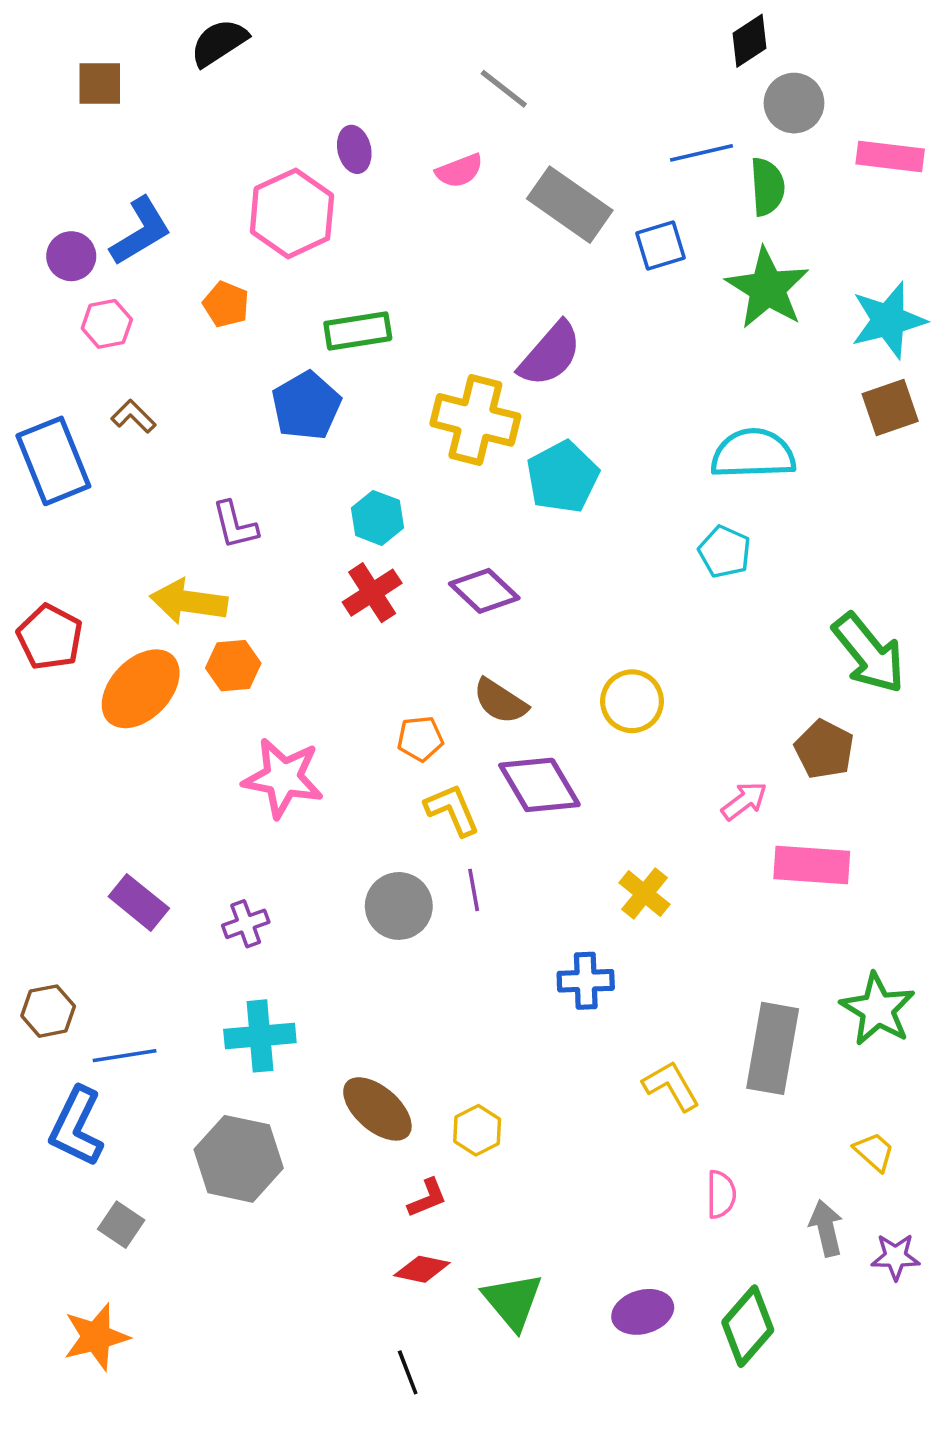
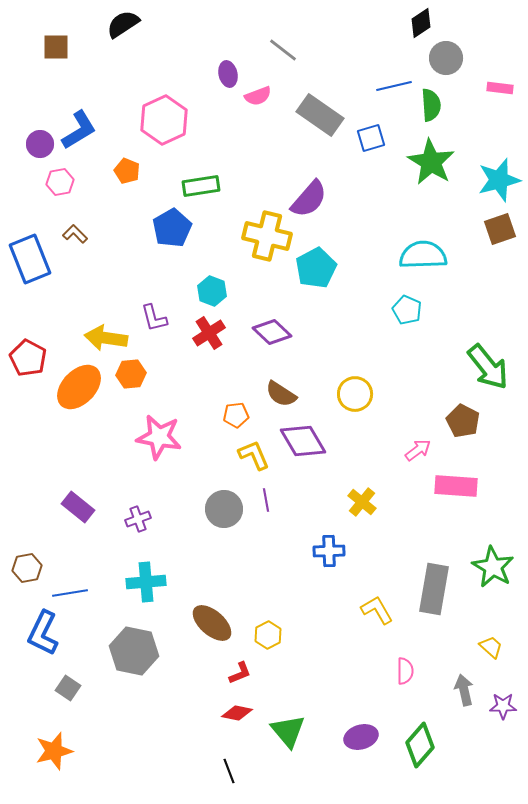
purple ellipse: (354, 149) -> (228, 74), moved
pink rectangle: (890, 156) -> (500, 88), size x0.7
purple L-shape: (235, 525) -> (154, 318), moved

